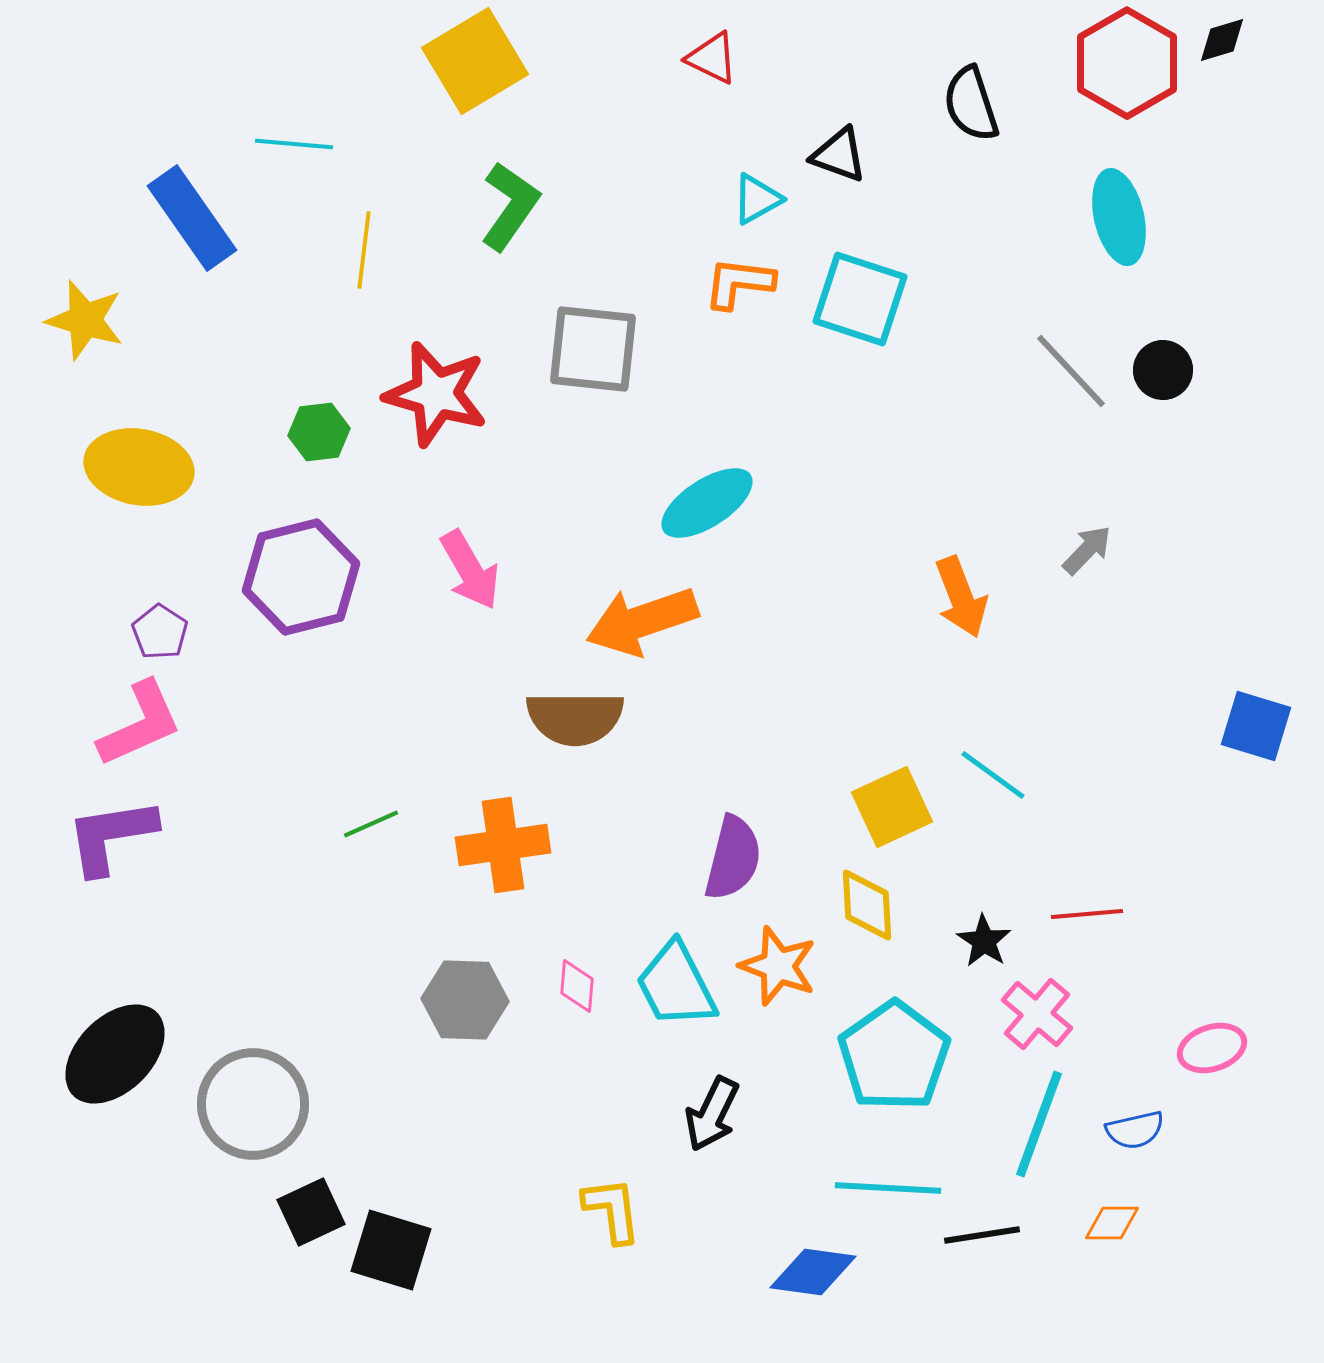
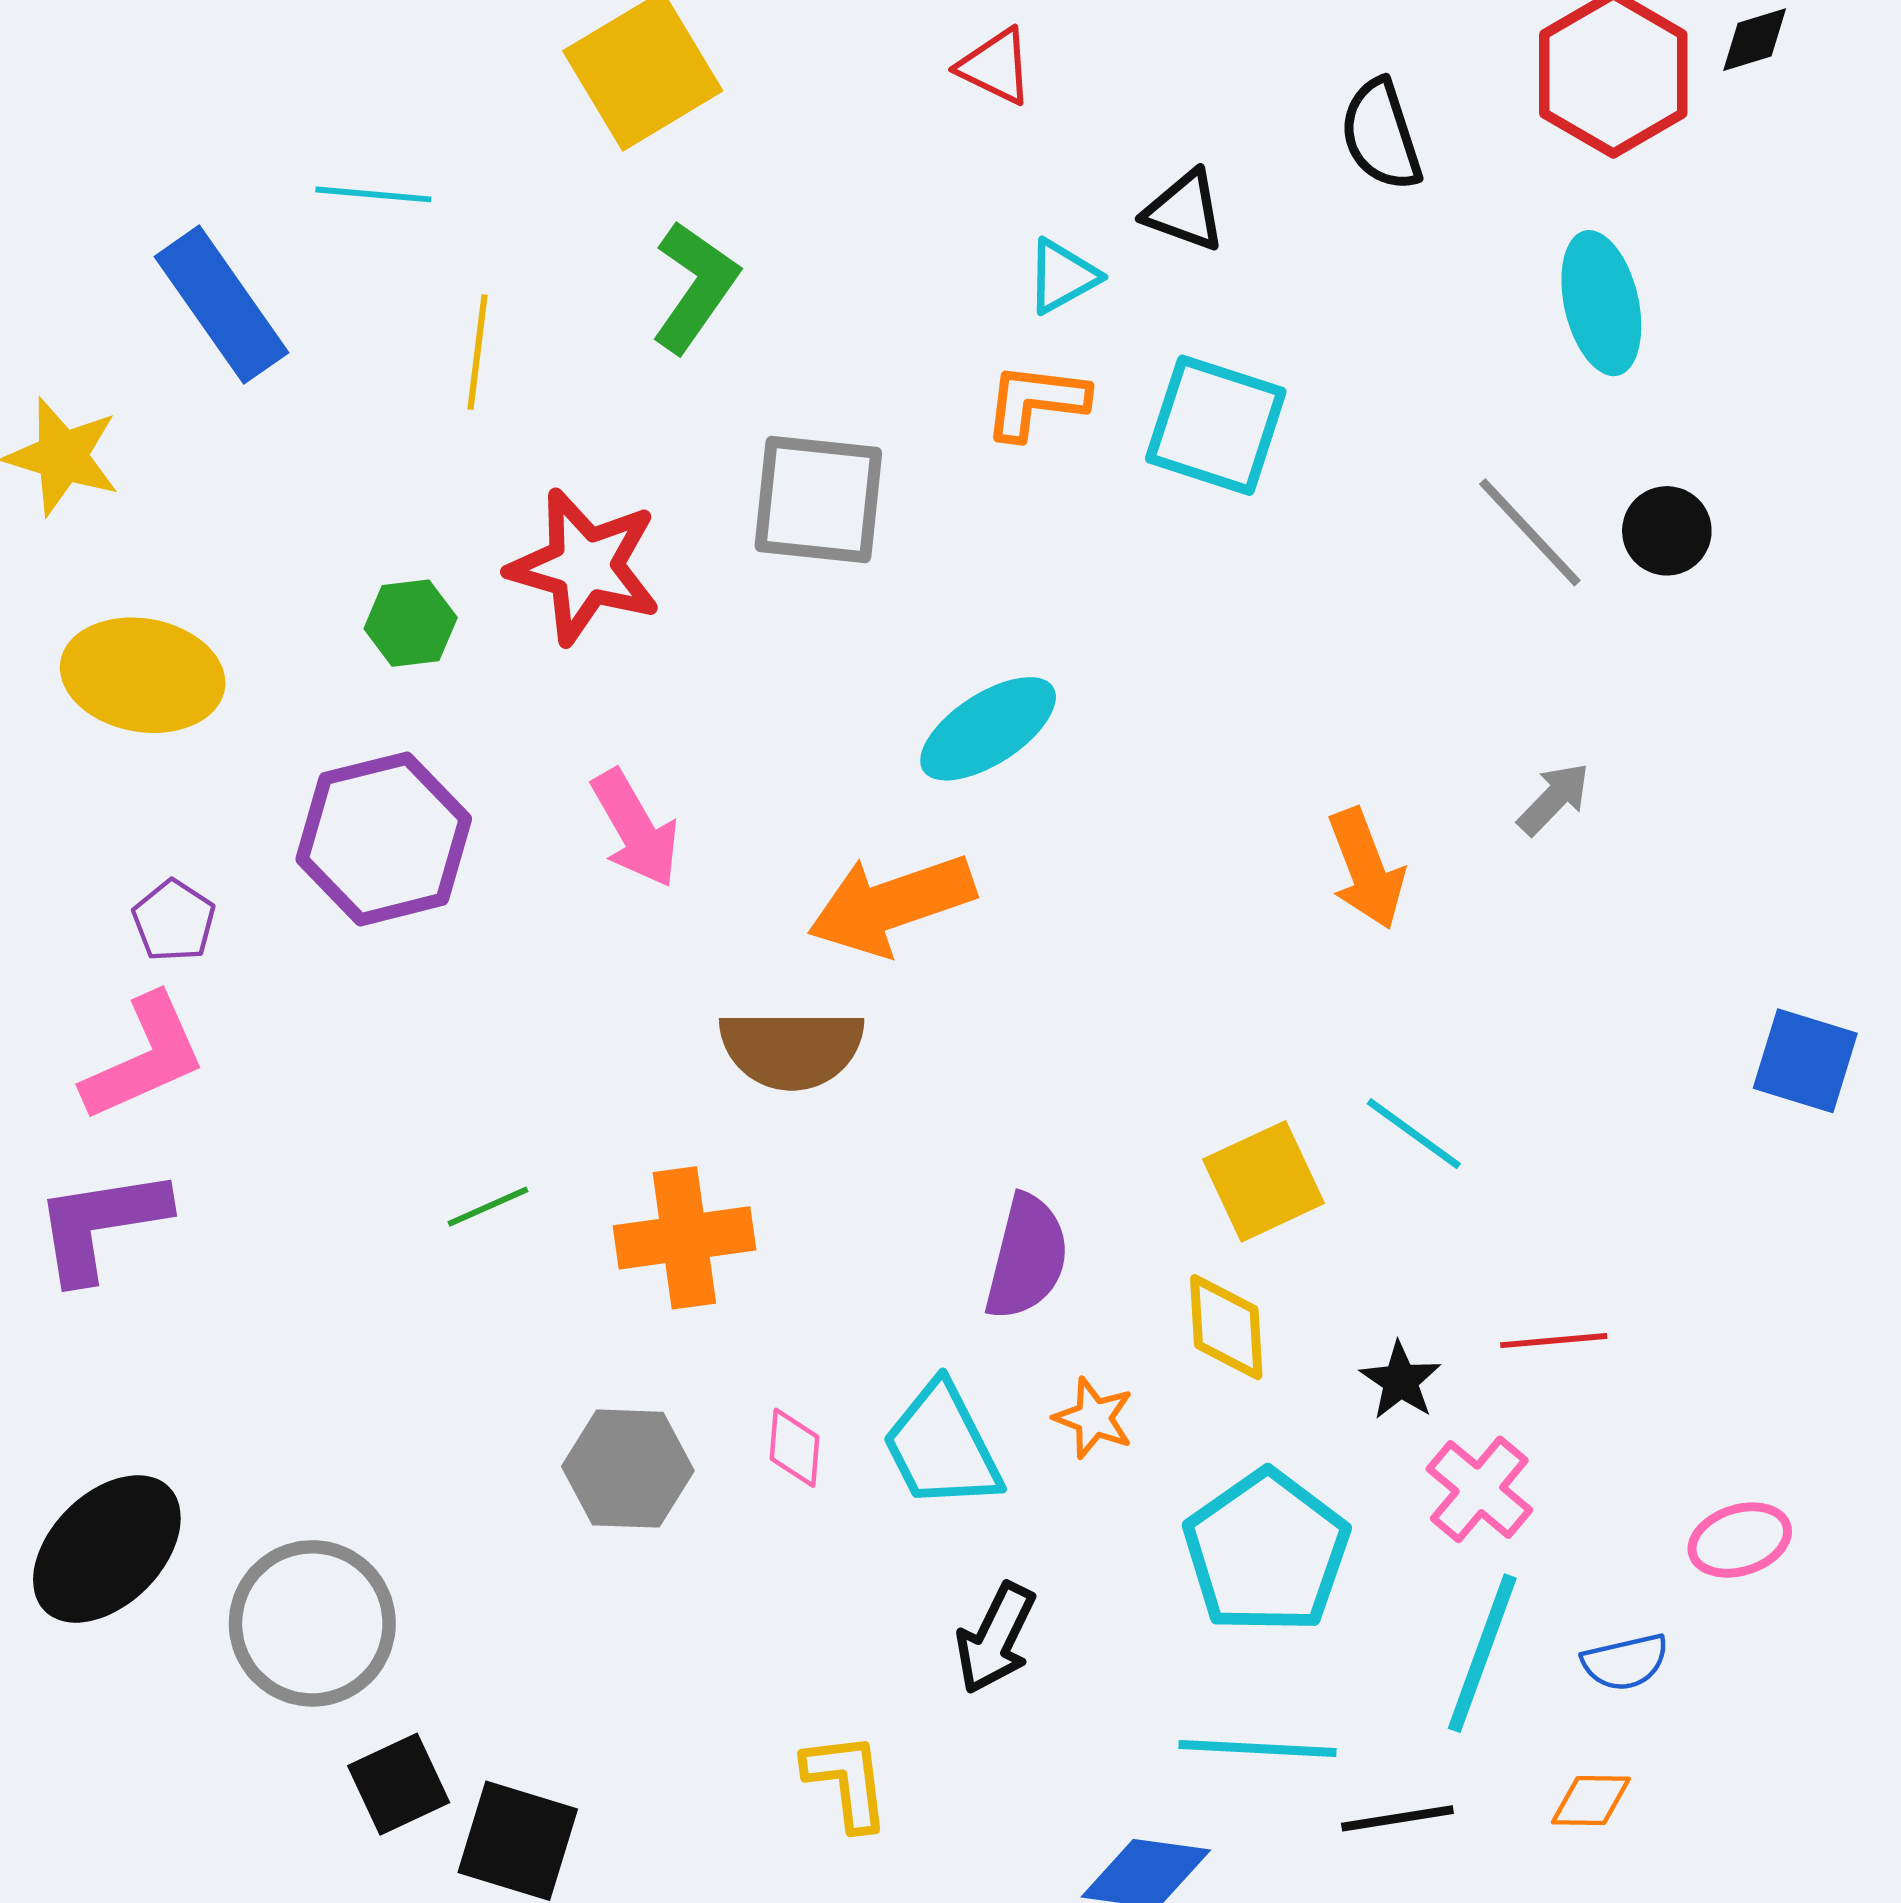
orange star: (778, 966) -> (1094, 1418), size x0.7

